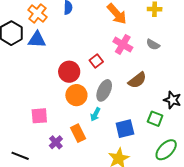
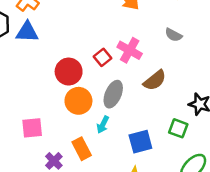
pink cross: (123, 44) -> (130, 50), moved

